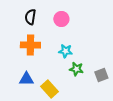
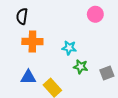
black semicircle: (30, 17) -> (22, 16), moved
pink circle: (61, 19) -> (95, 14), moved

